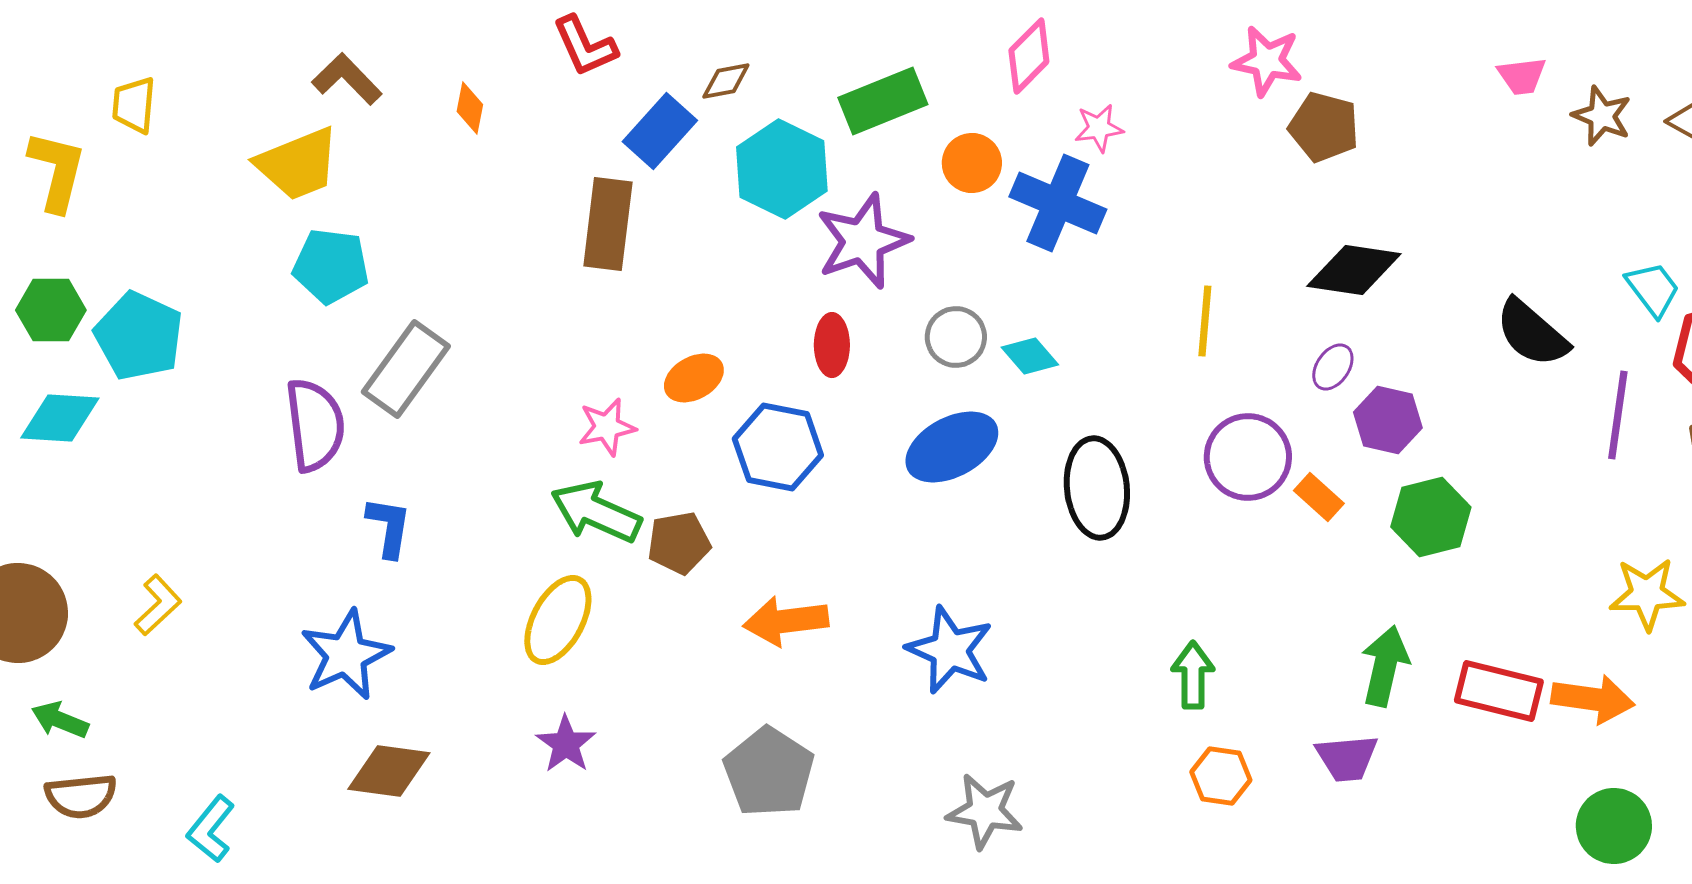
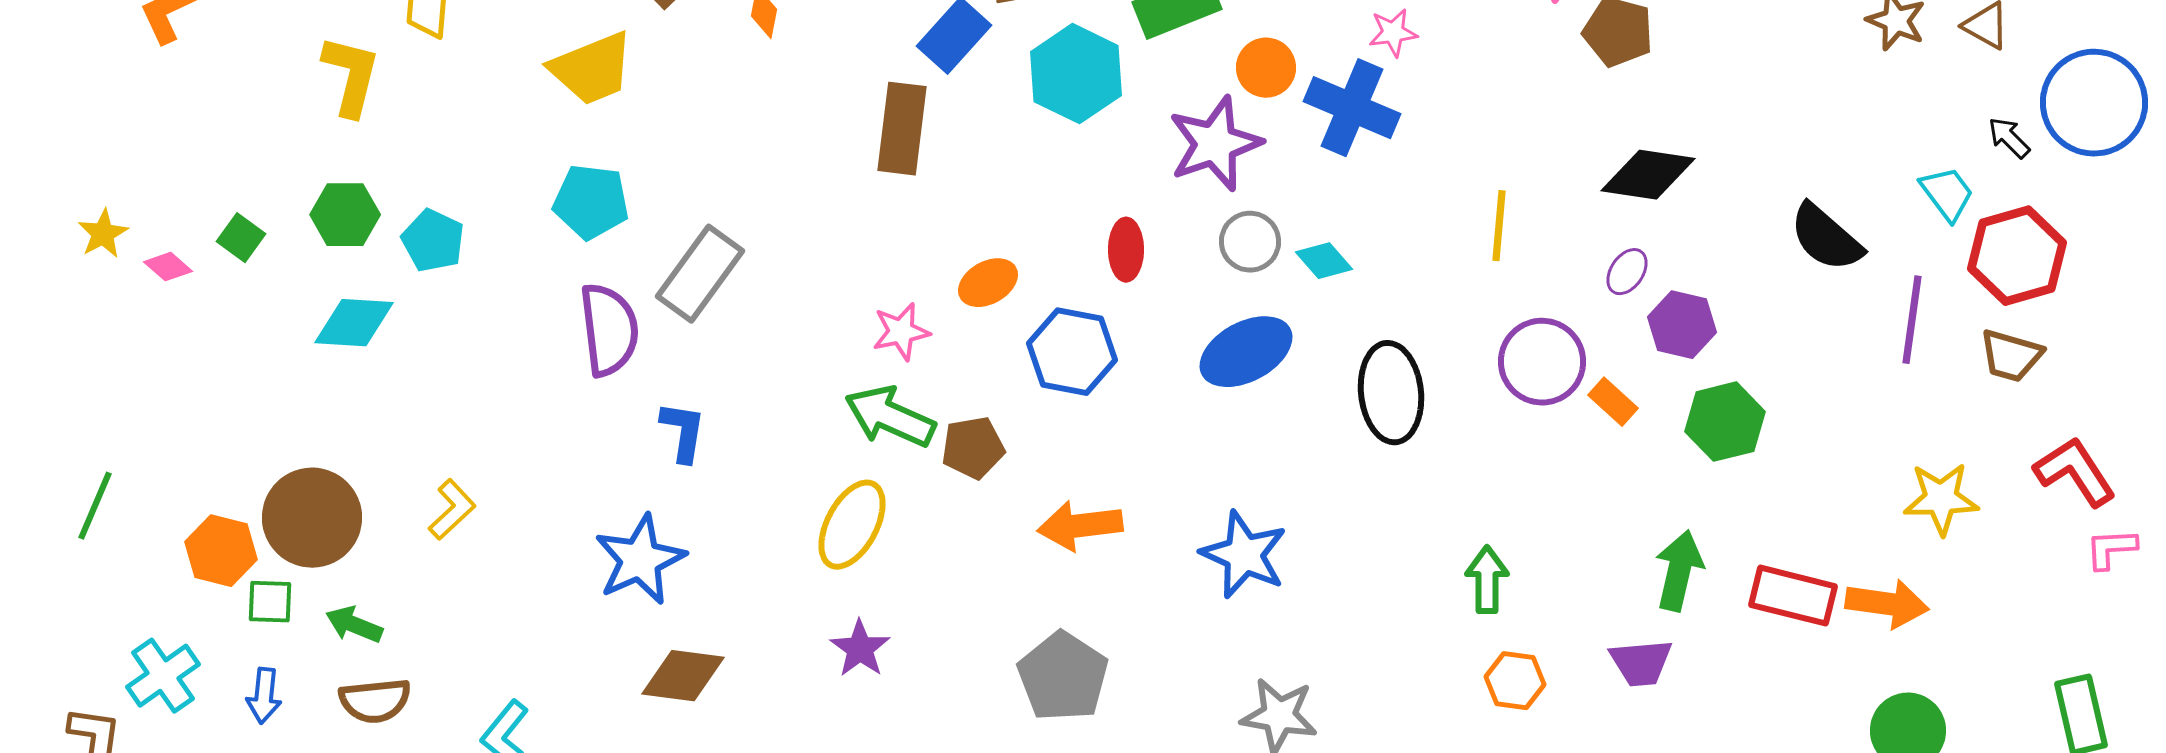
purple star: (863, 241) -> (1215, 144), moved
cyan pentagon: (331, 266) -> (591, 202), moved
cyan pentagon: (139, 336) -> (433, 241), size x0.7

